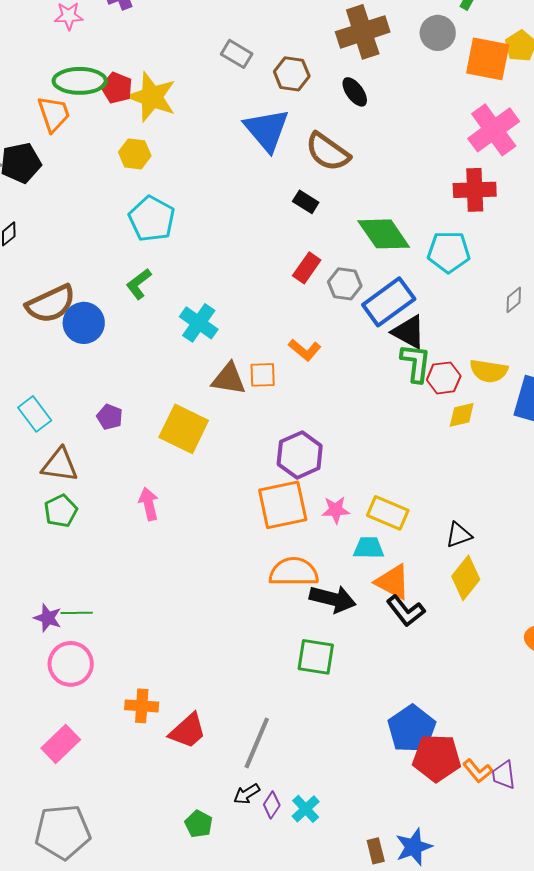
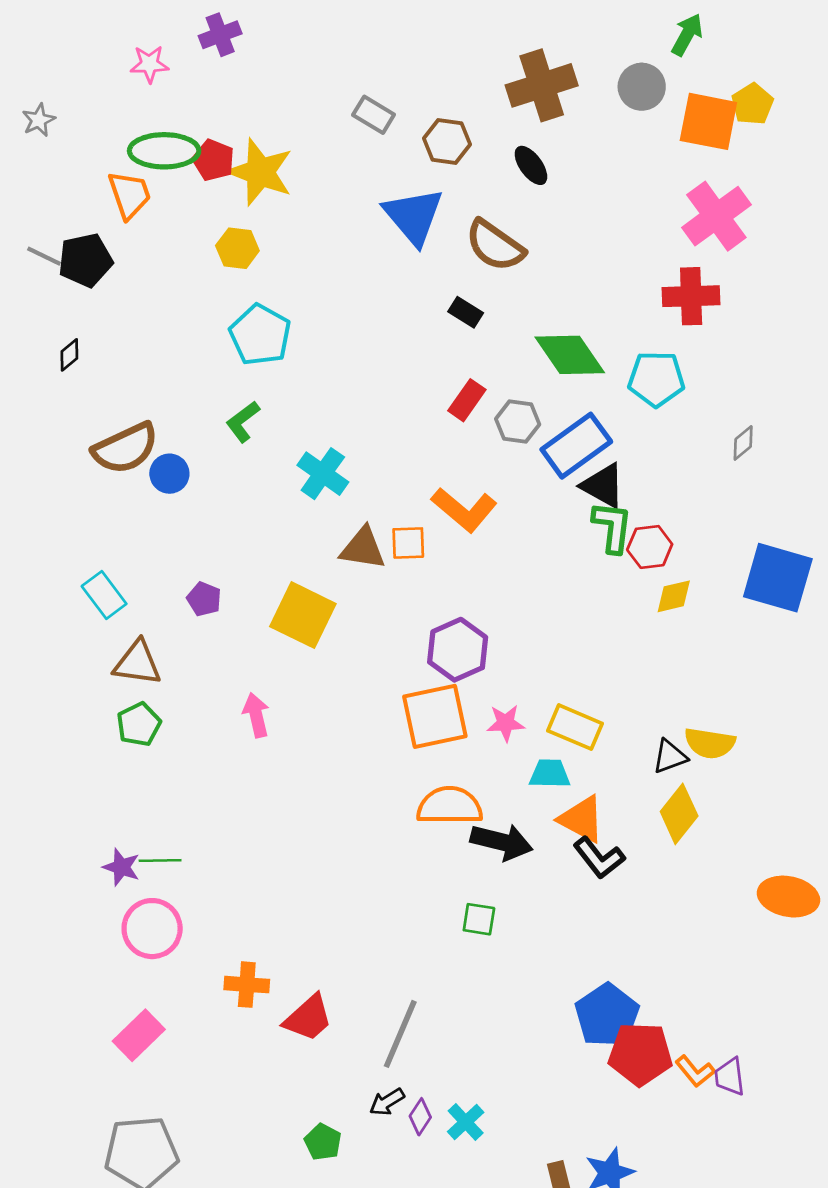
blue circle: (84, 323) -> (169, 474), size x0.7
orange L-shape: (305, 350) -> (464, 510), size x1.5
yellow semicircle: (489, 371) -> (710, 743), moved
green square: (316, 657) -> (479, 919), size x0.7

